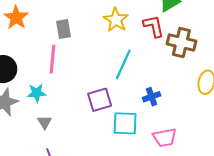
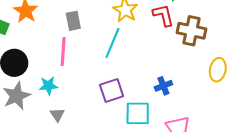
cyan line: (123, 64) -> (112, 43), moved

